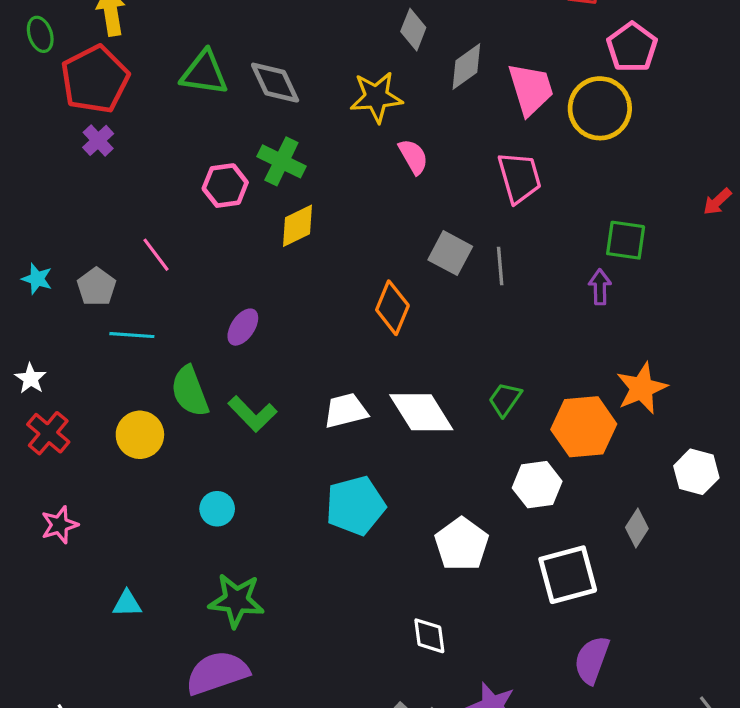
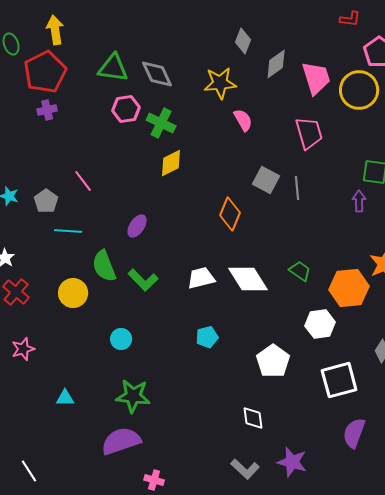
purple cross: (98, 140) -> (47, 110), turned 30
pink hexagon: (225, 186) -> (126, 109), moved
green trapezoid: (505, 399) -> (300, 271), turned 90
cyan pentagon: (355, 506) -> (207, 337), size x0.6

